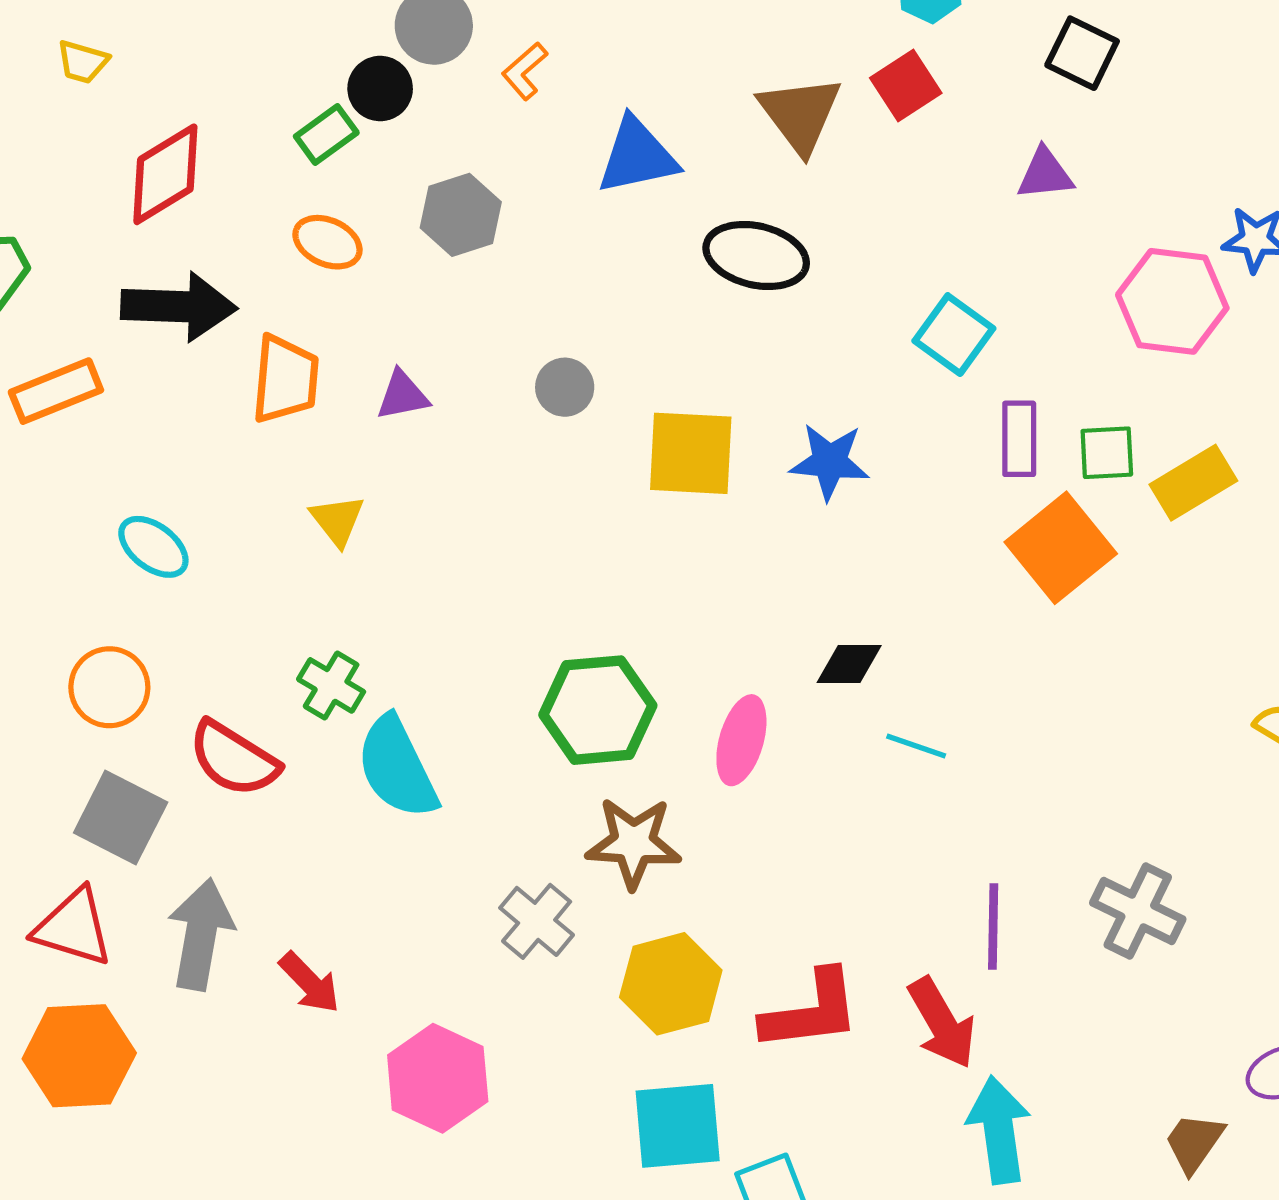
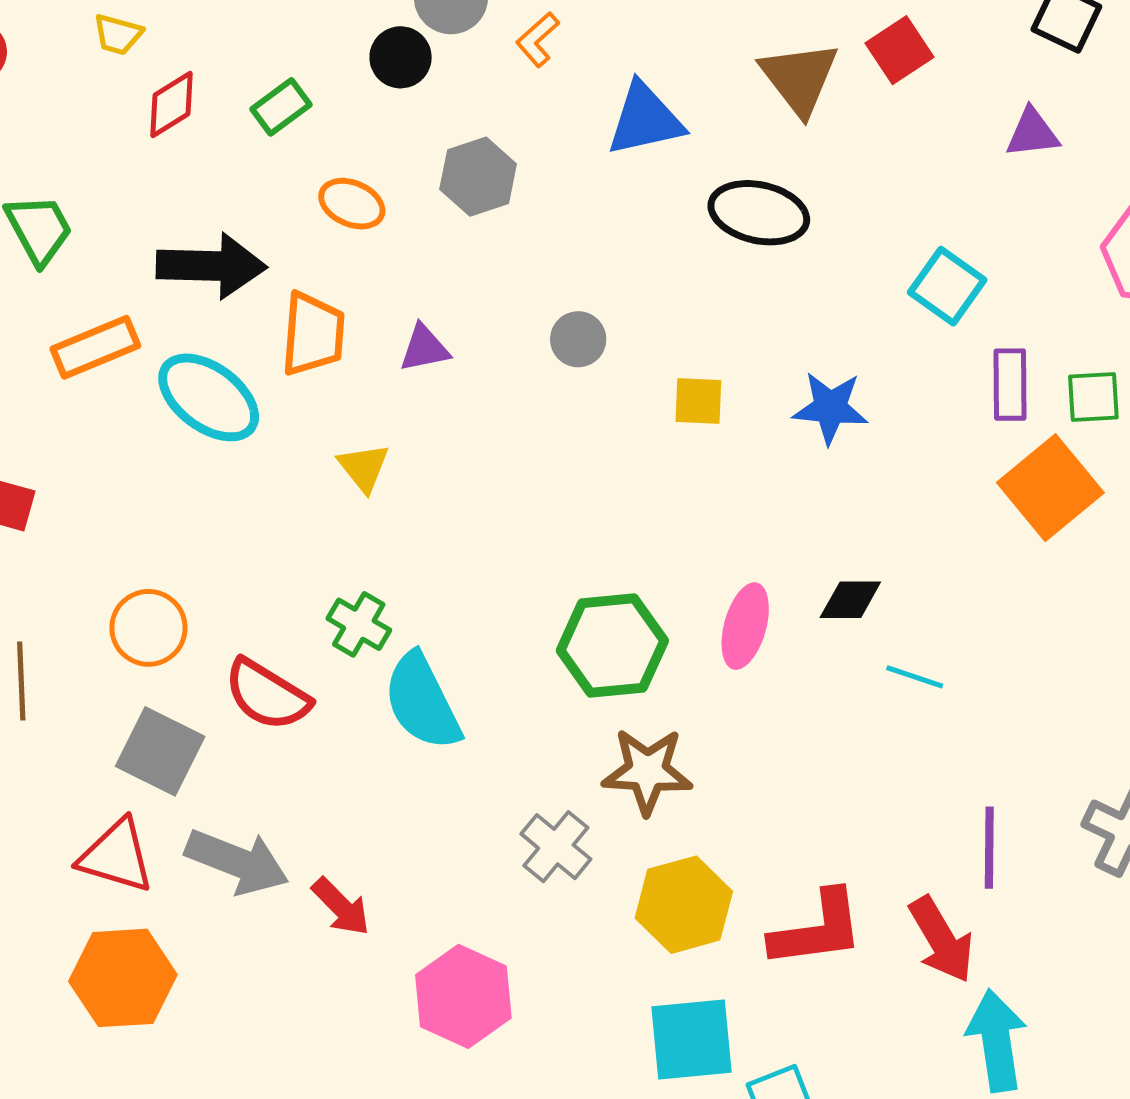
green rectangle: (326, 135) -> (281, 107), moved
red diamond: (165, 174) -> (171, 104), moved, size x0.7
yellow square: (691, 453) -> (698, 401), size x0.6
cyan ellipse: (153, 547) -> (209, 397), moved, size x1.5
pink ellipse: (741, 740) -> (745, 626), moved
gray arrow: (201, 934) -> (237, 862), turned 102

